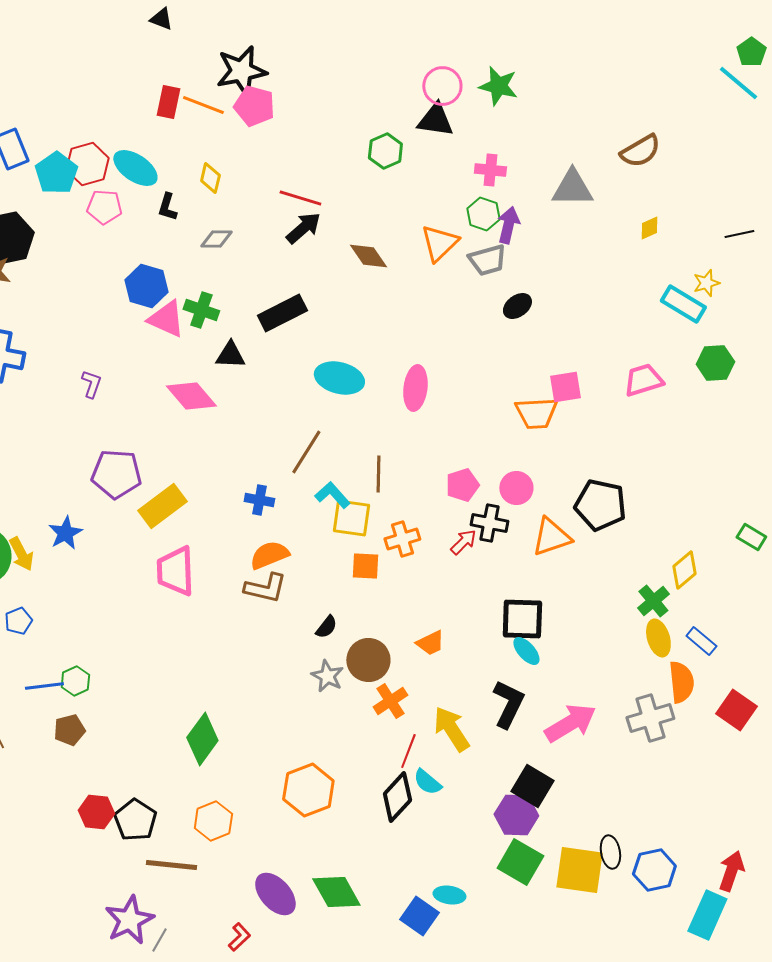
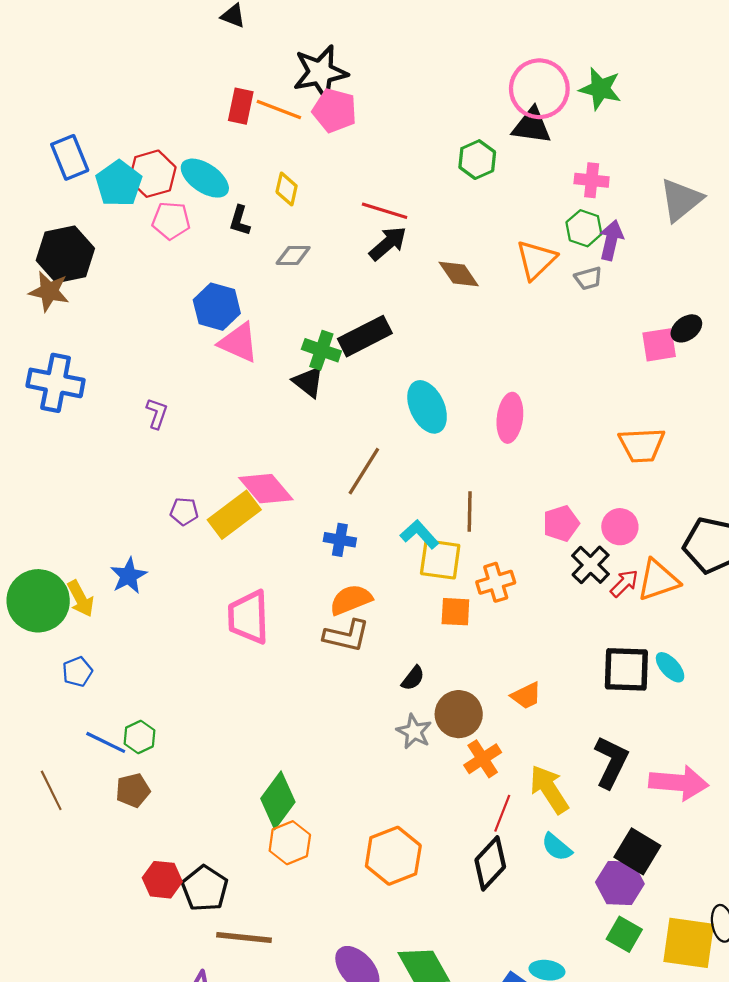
pink circle: (442, 86) -> (539, 89), size x1.4
gray triangle: (572, 188) -> (681, 200), turned -39
gray trapezoid: (487, 260) -> (588, 278), size x0.7
black ellipse: (517, 306) -> (686, 328), moved
green cross: (201, 310) -> (321, 350), moved
black triangle: (230, 355) -> (308, 382), turned 36
cyan ellipse: (339, 378) -> (427, 407), turned 51
pink square: (565, 387) -> (659, 345), moved
pink diamond: (191, 396) -> (266, 489), moved
brown line: (306, 452) -> (364, 471), moved
purple pentagon: (116, 474) -> (184, 511), size x0.5
yellow rectangle: (162, 506) -> (234, 515), moved
black cross: (489, 523) -> (591, 565), turned 33
red arrow: (463, 542) -> (624, 583), moved
cyan ellipse: (526, 651) -> (670, 667), moved
blue line: (44, 686) -> (106, 742), turned 33
pink arrow: (570, 723) -> (679, 783), turned 36
cyan semicircle: (427, 782) -> (557, 847), moved
orange hexagon: (213, 821) -> (290, 843), moved
green square: (520, 862) -> (624, 934), size x0.7

